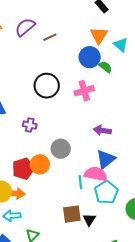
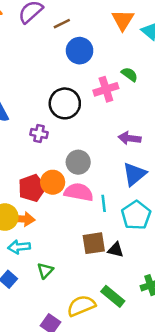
blue circle: (90, 57) -> (80, 51), moved
green semicircle: (105, 67) -> (129, 74), moved
black circle: (47, 86) -> (65, 103), moved
pink semicircle: (96, 174) -> (79, 192), moved
black triangle: (89, 220) -> (116, 250), turned -48

